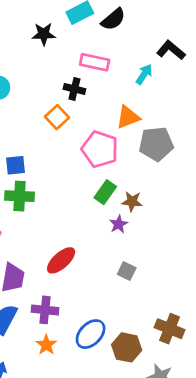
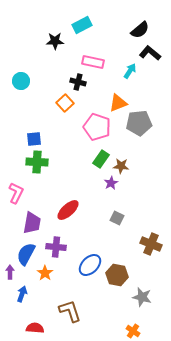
black semicircle: (113, 19) -> (140, 30), moved
brown cross: (170, 329) -> (151, 244), moved
orange star: (46, 345) -> (45, 273), moved

